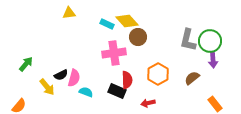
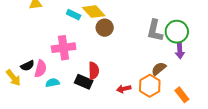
pink cross: (114, 53) -> (64, 48), moved
orange hexagon: (158, 74) -> (150, 86), moved
cyan semicircle: (86, 92) -> (53, 83), turned -32
red arrow: (148, 103) -> (124, 89), moved

